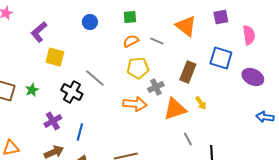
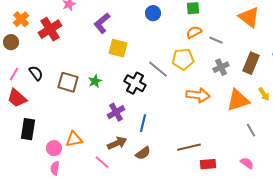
gray line: (157, 41) -> (216, 40), moved
yellow pentagon: (138, 68) -> (183, 59), moved
gray cross: (156, 87) -> (221, 67), moved

